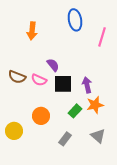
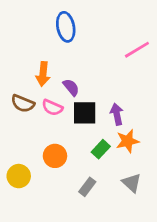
blue ellipse: (75, 20) -> (66, 27), moved
orange arrow: (32, 31) -> (43, 74), moved
pink line: (102, 37) -> (137, 50), turned 42

